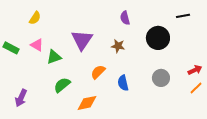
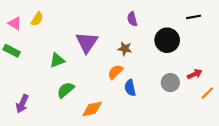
pink triangle: (37, 45) -> (15, 23), moved
red arrow: (195, 70) -> (195, 74), moved
orange semicircle: (98, 72) -> (115, 72), moved

